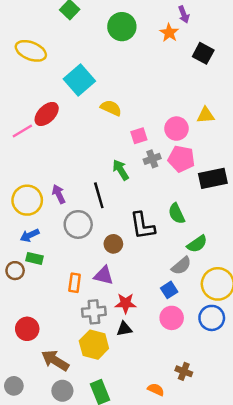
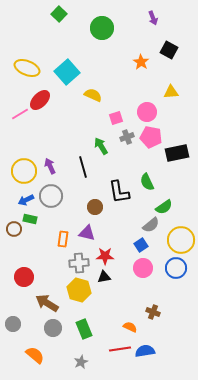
orange star: (169, 33) -> (141, 62), moved
yellow ellipse: (31, 51) -> (27, 68), moved
yellow triangle: (206, 115) -> (171, 92), moved
gray circle: (78, 224) -> (51, 196), moved

